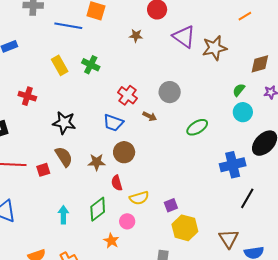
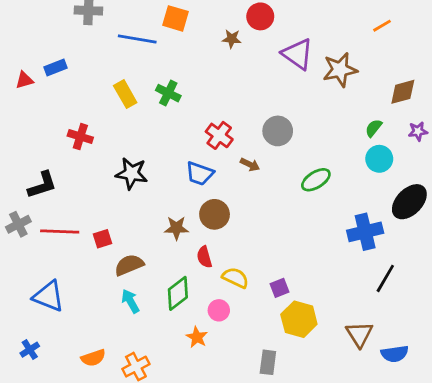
brown star: (136, 36) -> (232, 39), moved
brown semicircle: (64, 157) -> (129, 265), moved, turned -80
yellow semicircle: (139, 198) -> (235, 278), turned -138
cyan arrow: (63, 215) -> (130, 301), turned -30

